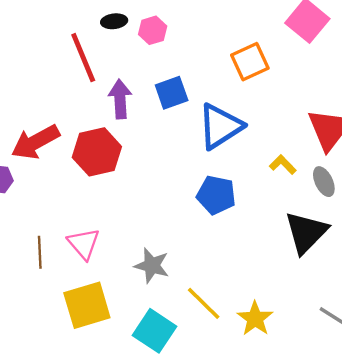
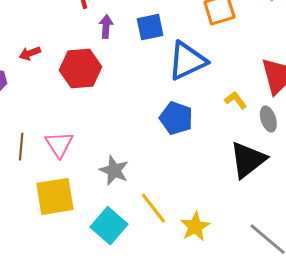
purple arrow: (120, 99) -> (106, 27), size x0.7
red arrow: (35, 142) -> (30, 53), size x0.5

